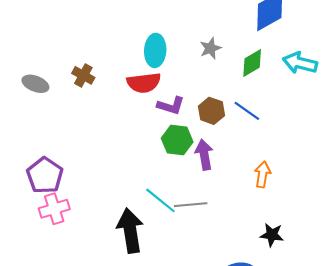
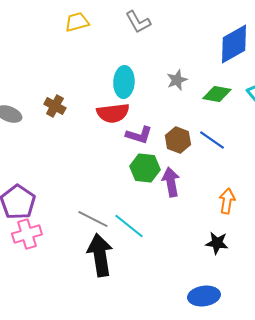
green diamond: (252, 63) -> (217, 94), turned 40
gray line: (191, 205) -> (93, 219), moved, turned 32
black star: (272, 235) -> (217, 243), moved

